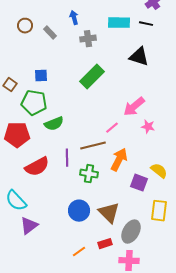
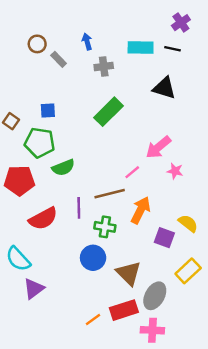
brown circle: (25, 26) -> (37, 44), moved
blue circle: (79, 211) -> (93, 258), moved
yellow rectangle: (159, 211) -> (188, 271), turned 40
red rectangle: (105, 244) -> (124, 310), size x1.6

